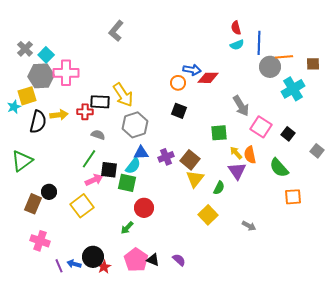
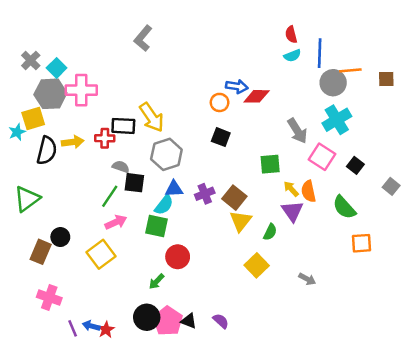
cyan cross: (293, 89) -> (337, 120), moved
black square: (109, 170) -> (134, 183), moved
black circle: (93, 257) -> (147, 317), moved
red star: (104, 267) -> (106, 330), moved

